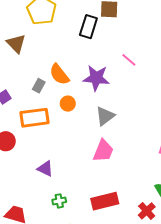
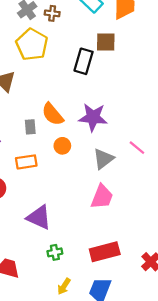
pink line: (129, 60) -> (137, 148), moved
gray rectangle: (39, 86) -> (30, 127), turned -32
orange rectangle: (34, 118) -> (26, 162), size x0.7
purple triangle: (45, 169) -> (39, 217), size x1.4

